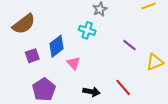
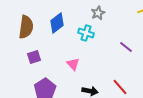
brown semicircle: (24, 24) -> (26, 27), turned -45
blue diamond: (57, 46) -> (57, 23), moved

